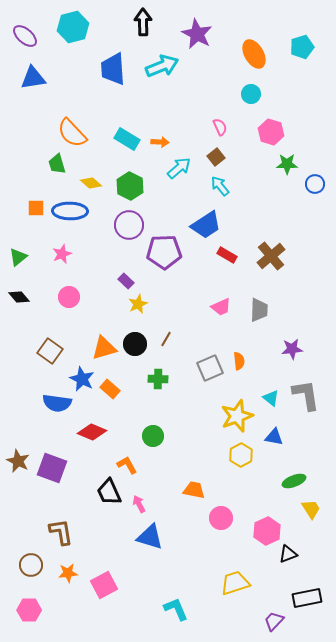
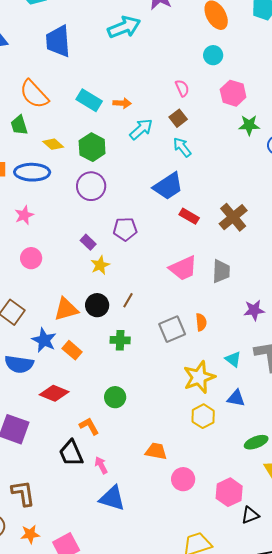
blue trapezoid: (113, 69) -> (58, 41), moved
purple pentagon: (164, 252) -> (125, 229), moved, size x0.7
pink trapezoid: (221, 307) -> (183, 268), size x1.4

